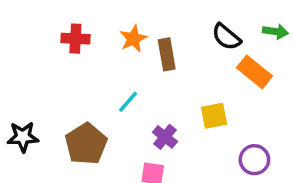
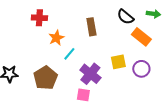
orange star: (133, 39) -> (56, 38), moved
purple cross: (165, 137) -> (90, 74), size x1.5
purple circle: (254, 160) -> (141, 69), moved

